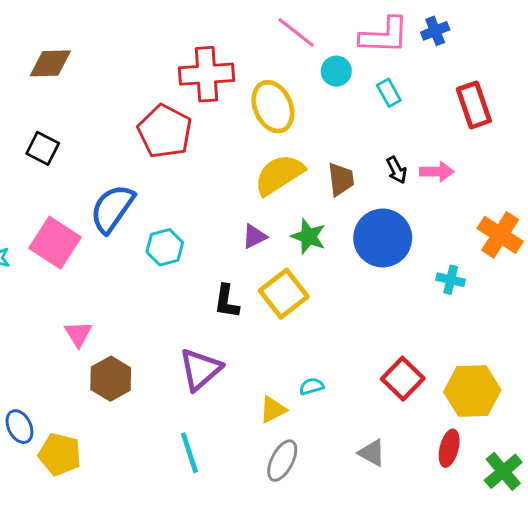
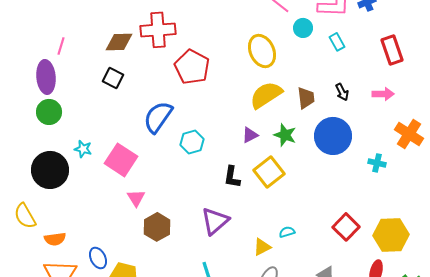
brown diamond: (50, 63) -> (119, 42), moved
red cross: (206, 74) -> (158, 30), moved
pink arrow: (437, 172) -> (383, 94), moved
pink square: (55, 243) -> (121, 160), moved

